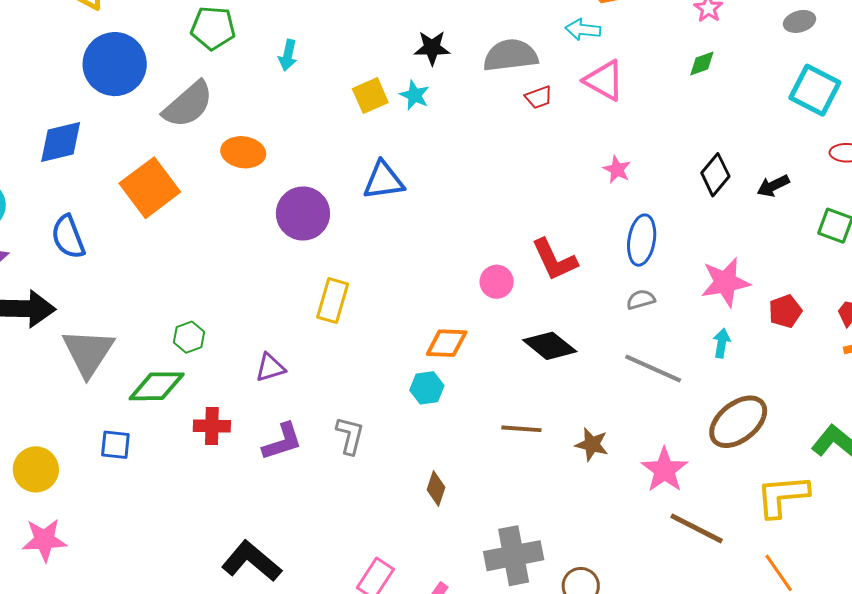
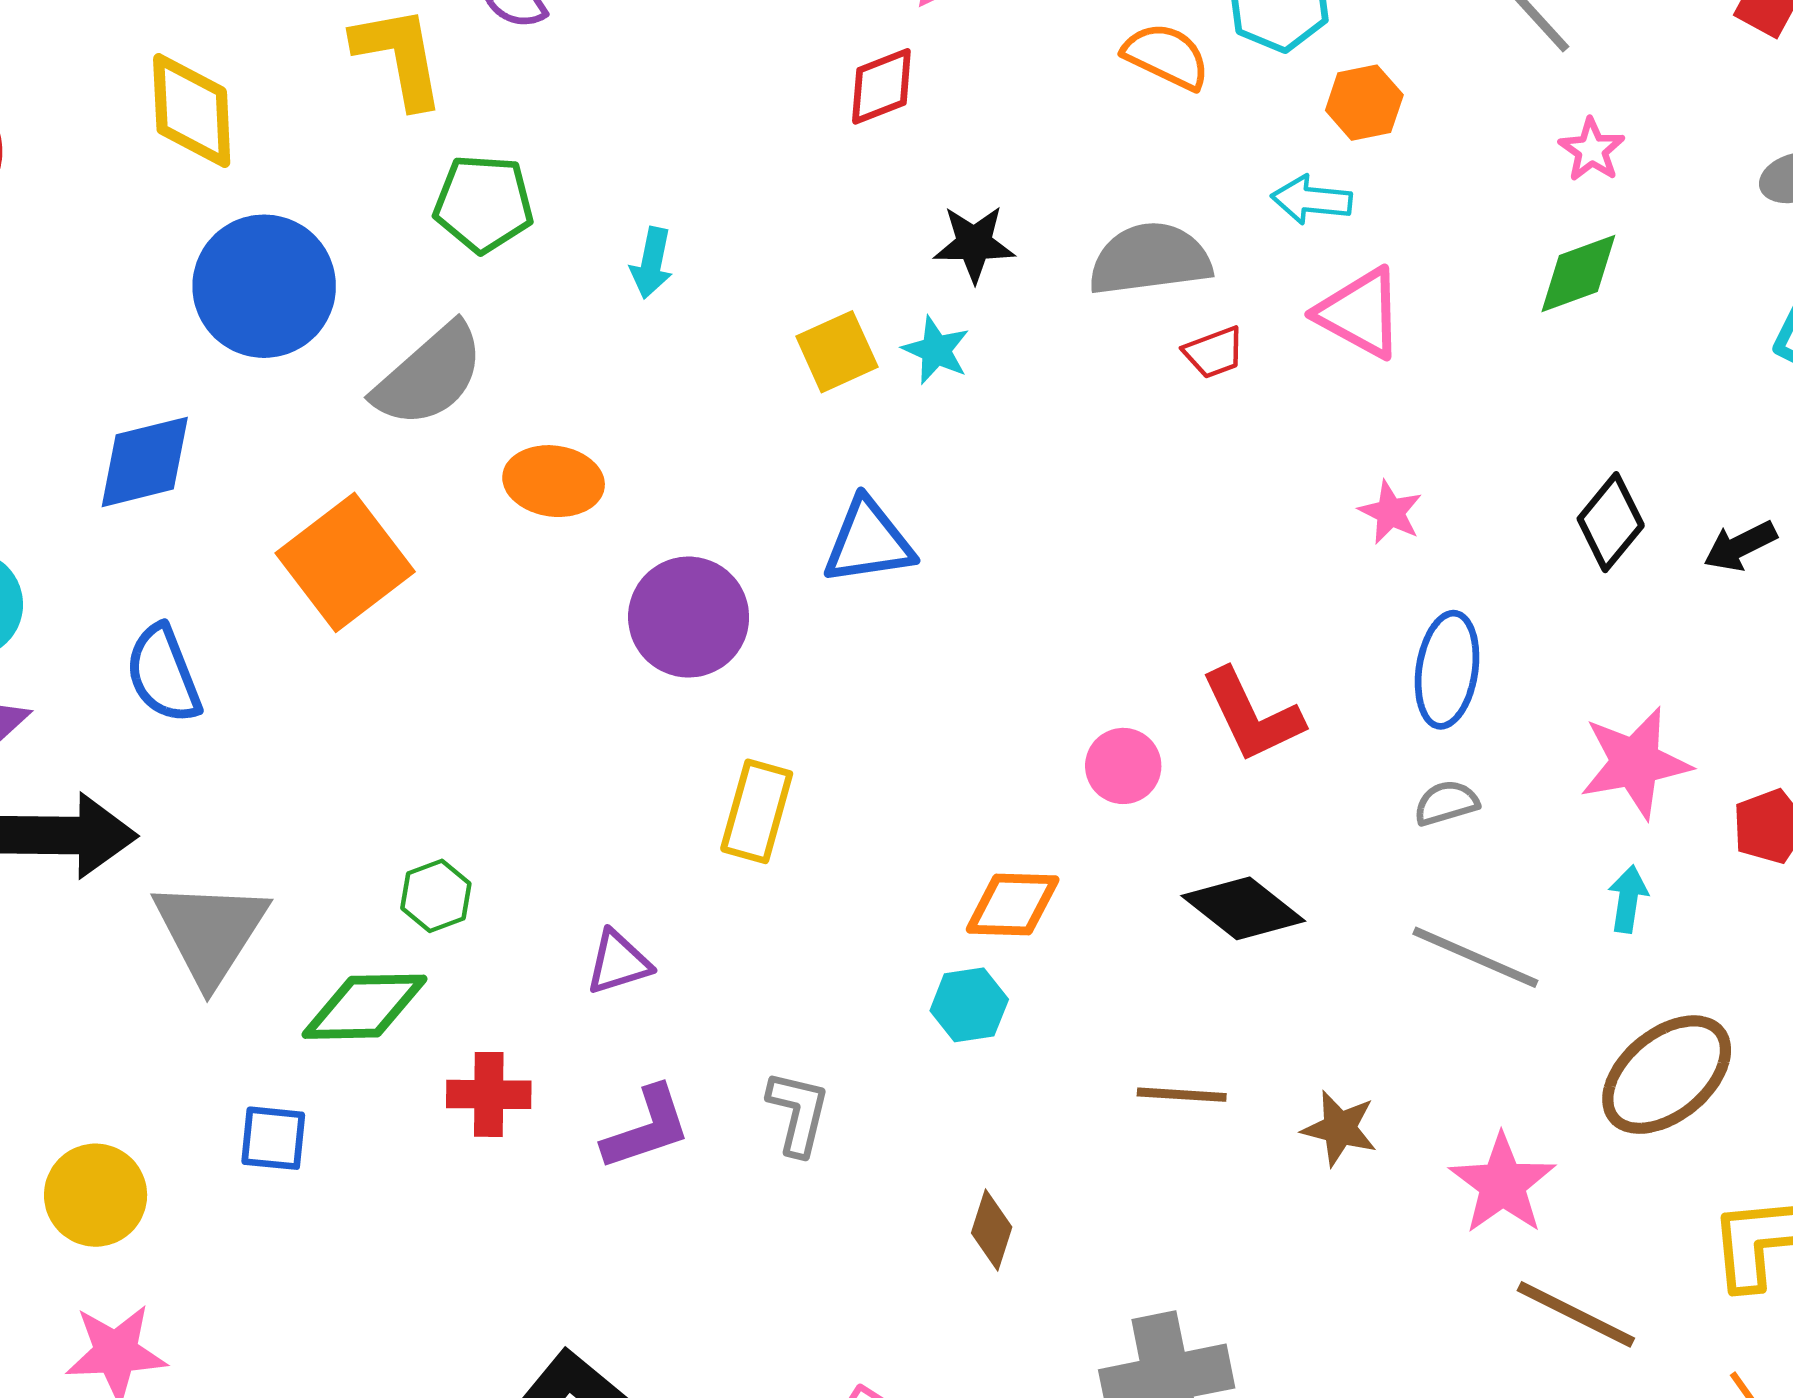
green diamond: (702, 63) -> (1578, 273), size x1.4

